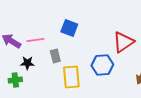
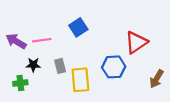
blue square: (69, 28) -> (78, 27), turned 36
gray rectangle: (55, 56) -> (60, 66), moved

